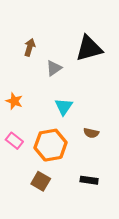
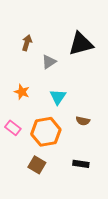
orange star: (14, 101) -> (22, 92), moved

